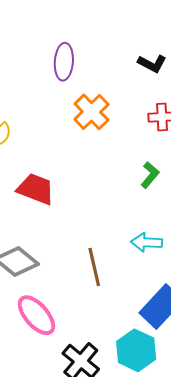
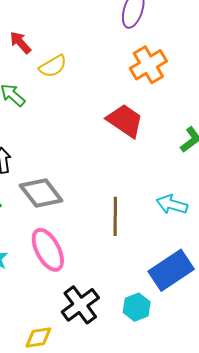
red trapezoid: (36, 189) -> (125, 121), moved
cyan hexagon: (136, 350) -> (137, 307), size x0.7

